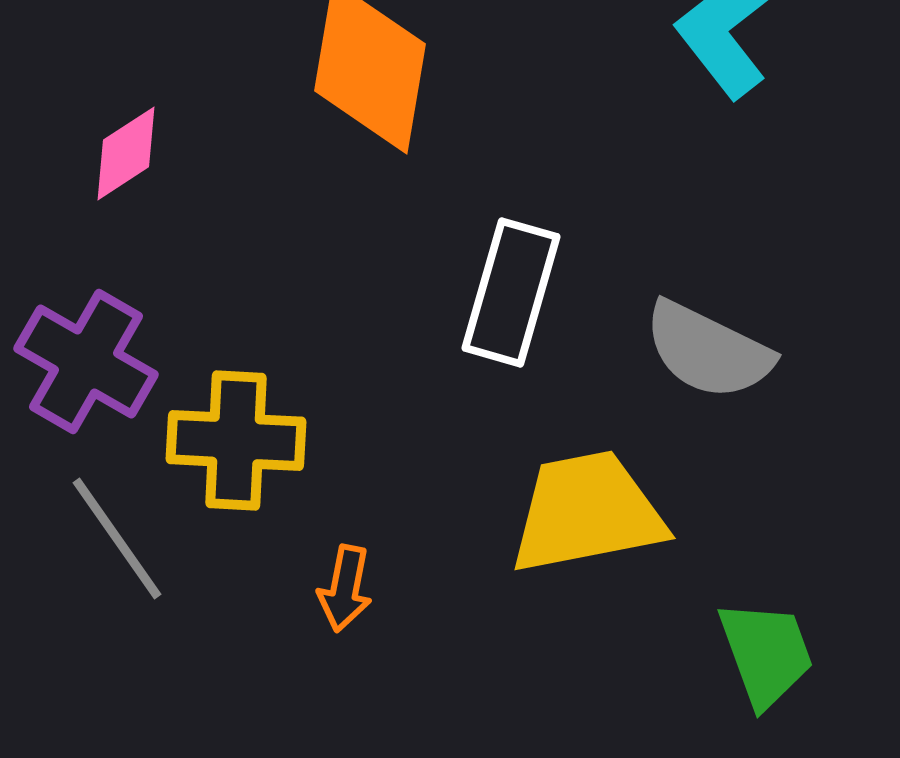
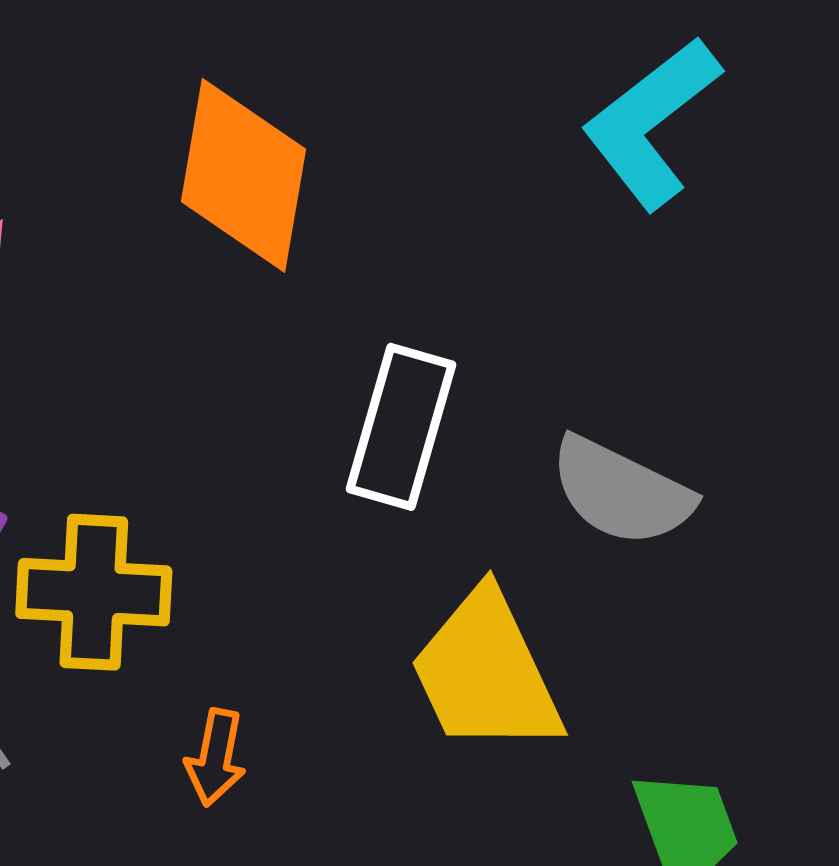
yellow trapezoid: (587, 512) -> (486, 673), turned -104

